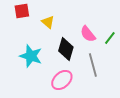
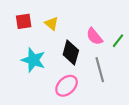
red square: (22, 11) -> (24, 21), moved

